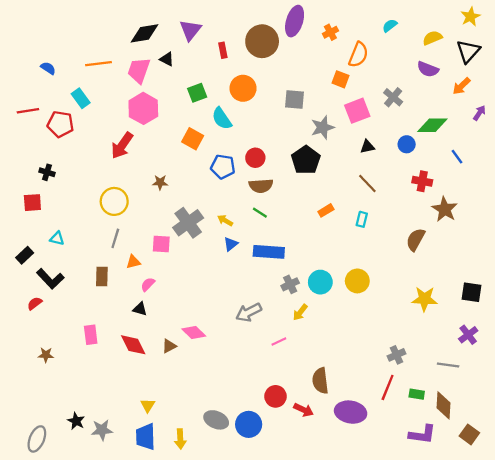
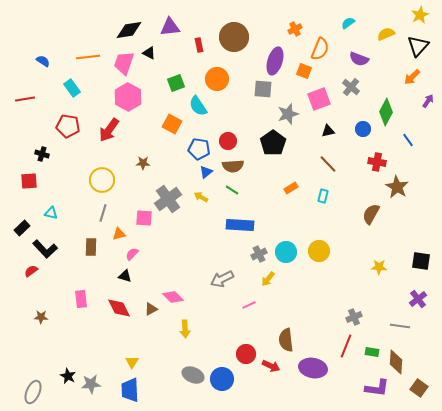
purple ellipse: (295, 21) -> (275, 61), moved
purple triangle: (190, 30) -> (170, 27), turned 45
purple semicircle: (428, 69) -> (359, 59), moved
red pentagon: (60, 124) -> (68, 126), moved
green diamond: (432, 125) -> (386, 112), turned -64
blue triangle: (231, 244) -> (206, 172), moved
yellow star: (425, 299) -> (379, 267), size x0.7
yellow arrow: (180, 439) -> (185, 329), moved

